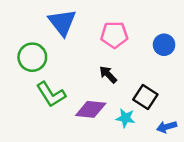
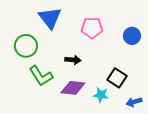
black arrow: (108, 75) -> (73, 60), moved, turned 140

